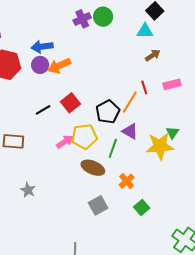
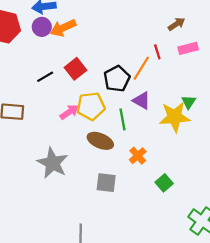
brown arrow: (153, 55) -> (177, 24), moved
green line: (113, 148) -> (122, 119), turned -30
gray star: (28, 190) -> (53, 163), moved, size x1.8
gray square: (98, 205) -> (106, 183), turned 36
green square: (142, 208) -> (164, 183), moved

